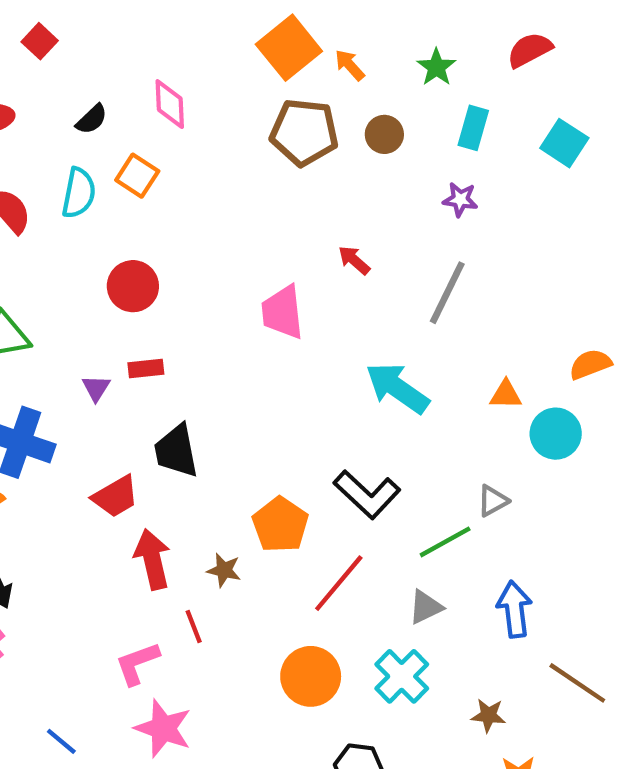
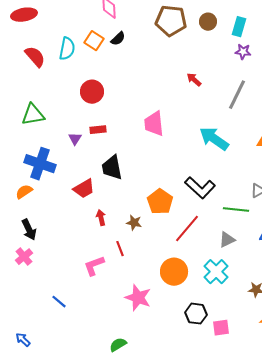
black semicircle: (92, 119) -> (118, 39), moved
cyan rectangle: (473, 128) -> (239, 27), moved
pink trapezoid: (282, 312) -> (154, 124), moved
green line: (445, 542) -> (236, 210), turned 35
red arrow: (152, 559) -> (101, 218), size x0.6
pink star: (163, 728) -> (138, 298), moved

